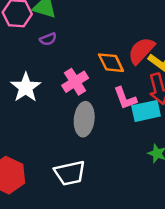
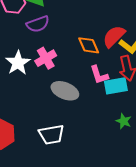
purple semicircle: (48, 39) -> (38, 24), size x1.6
pink cross: (75, 82) -> (46, 58), moved
gray ellipse: (84, 119) -> (65, 91), turned -76

